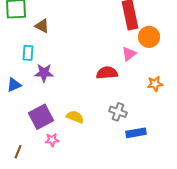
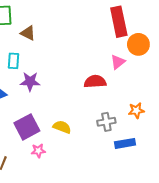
orange star: (155, 84) -> (136, 110), moved
gray cross: (118, 112) -> (106, 122), turned -30

